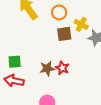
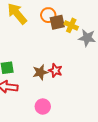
brown square: (64, 34) -> (57, 22), moved

